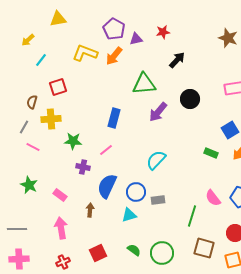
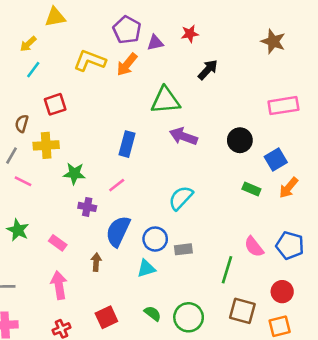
yellow arrow: (28, 40) -> (28, 44), moved
black circle: (190, 99) -> (240, 140), moved
purple arrow: (158, 112) -> (183, 136), turned 70

